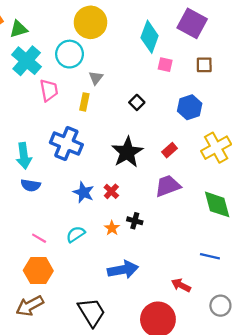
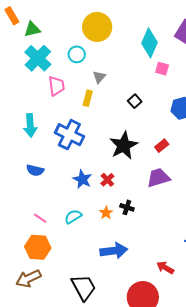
cyan circle: (70, 54) -> (77, 54), size x0.7
cyan arrow: (24, 156) -> (30, 125), moved

